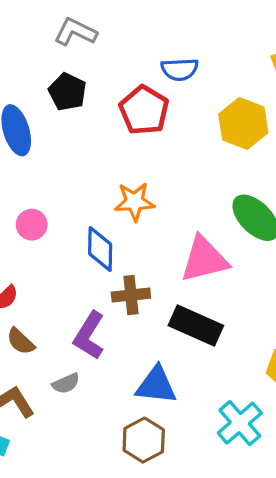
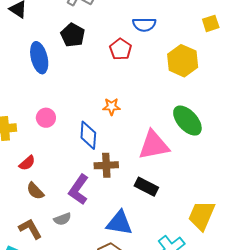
red pentagon: (144, 110) -> (121, 49), size x0.7
orange star: (134, 202) -> (111, 107), size x0.7
black rectangle: (196, 326) -> (146, 187), size x0.7

